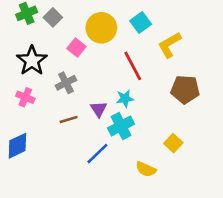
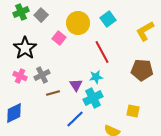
yellow L-shape: (169, 45) -> (145, 31), moved
gray cross: (66, 83) -> (42, 75), moved
yellow square: (173, 143) -> (133, 111), turned -32

